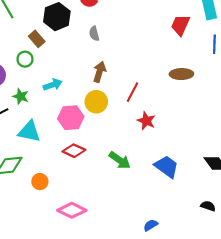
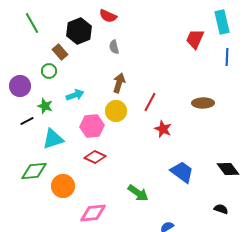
brown ellipse: (181, 74) -> (203, 103), moved
cyan triangle: (29, 132) -> (53, 139), turned -30
green arrow: (120, 160) -> (138, 193), moved
orange circle: (40, 182) -> (63, 186), size x1.5
pink diamond: (72, 210) -> (93, 213), turned -32

